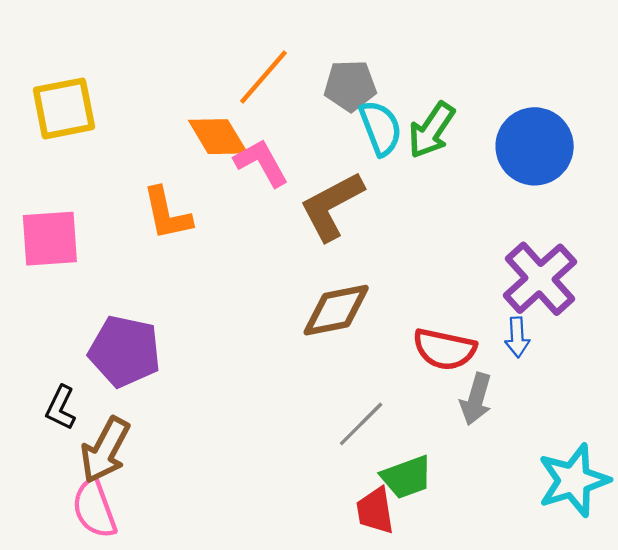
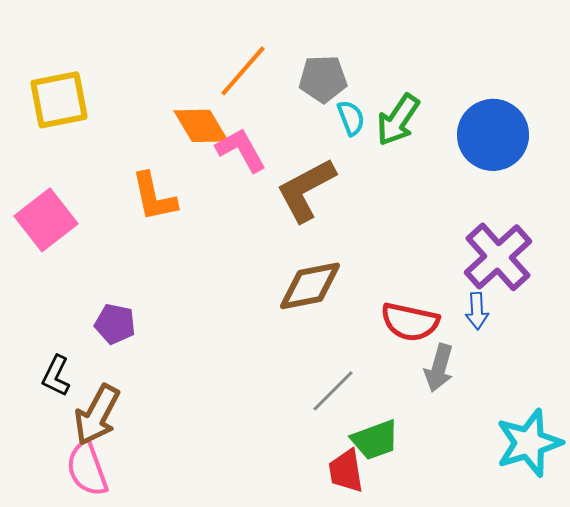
cyan semicircle: (381, 128) -> (351, 118), size x0.7
pink square: (50, 239) -> (46, 220), turned -34
purple pentagon: (125, 351) -> (115, 324), size x0.6

